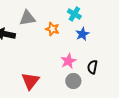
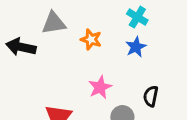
cyan cross: (74, 14) -> (137, 17), moved
pink star: (68, 61) -> (100, 87), moved

